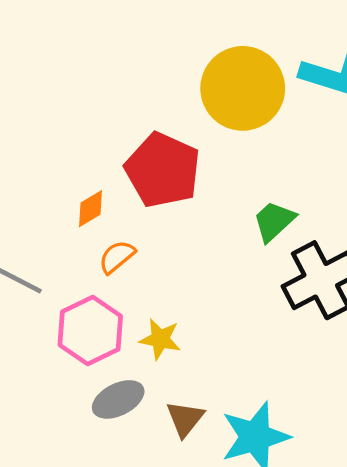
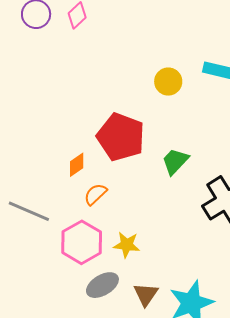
yellow circle: (243, 88) -> (168, 82), size x0.5
green trapezoid: (274, 221) -> (175, 161), moved

